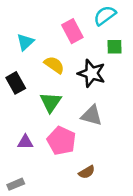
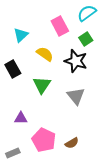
green square: (114, 47) -> (86, 39), moved, turned -32
gray triangle: (92, 115) -> (76, 96), turned 36
pink pentagon: (61, 141) -> (44, 140), moved

